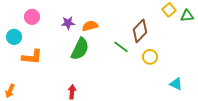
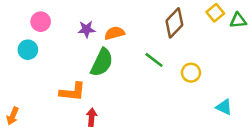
brown diamond: (140, 31) -> (174, 23), moved
cyan circle: (14, 37) -> (28, 50), moved
orange L-shape: (32, 57) -> (72, 92), moved

